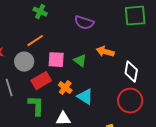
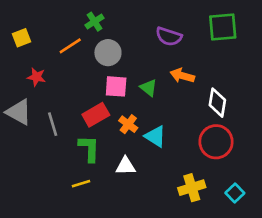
green cross: (40, 12) -> (94, 22), turned 32
purple semicircle: (84, 23) -> (169, 36), moved
orange line: (35, 41) -> (70, 46), moved
gray circle: (24, 62) -> (108, 53), moved

